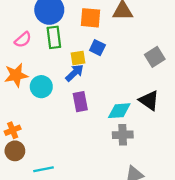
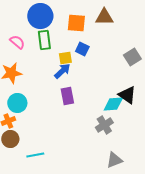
pink semicircle: (23, 40) -> (17, 42), turned -98
cyan circle: (41, 87) -> (17, 103), moved
cyan diamond: (119, 111) -> (113, 104), moved
gray cross: (123, 135) -> (104, 125), turned -30

